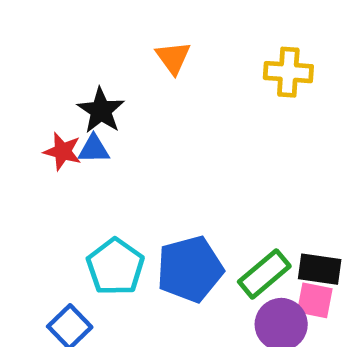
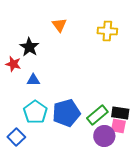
blue triangle: (94, 149) -> (33, 80), moved

